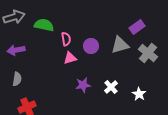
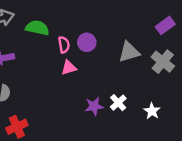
purple rectangle: (137, 27) -> (165, 25), moved
purple circle: (91, 46) -> (87, 42), moved
purple star: (83, 85) -> (94, 106), moved

